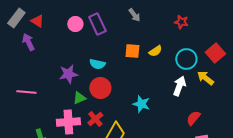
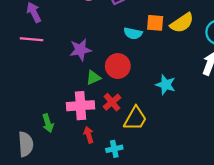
yellow semicircle: (155, 51) -> (182, 23), size x1.5
cyan semicircle: (97, 64) -> (133, 33), moved
pink line: (26, 92) -> (31, 39), moved

